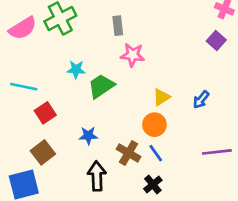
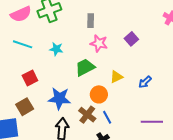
purple square: (216, 41) -> (131, 39), moved
green trapezoid: (101, 86) -> (85, 67), moved
cyan line: (24, 87) -> (23, 44), moved
orange circle: (154, 125) -> (99, 94), moved
blue star: (88, 136) -> (59, 98), size x1.6

